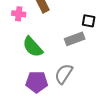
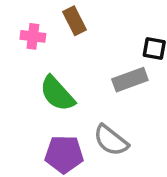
gray semicircle: (64, 74) -> (111, 140), turned -85

